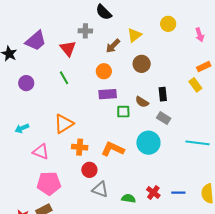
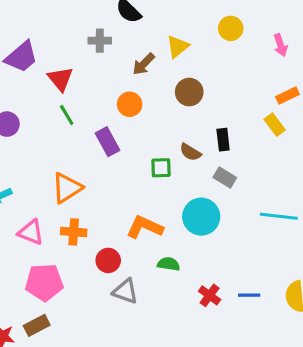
red triangle: (68, 49) -> (60, 79), moved
purple rectangle: (108, 94) -> (108, 142), moved, turned 66
orange cross: (80, 147) -> (74, 232), moved
green semicircle: (129, 198) -> (169, 264), moved

